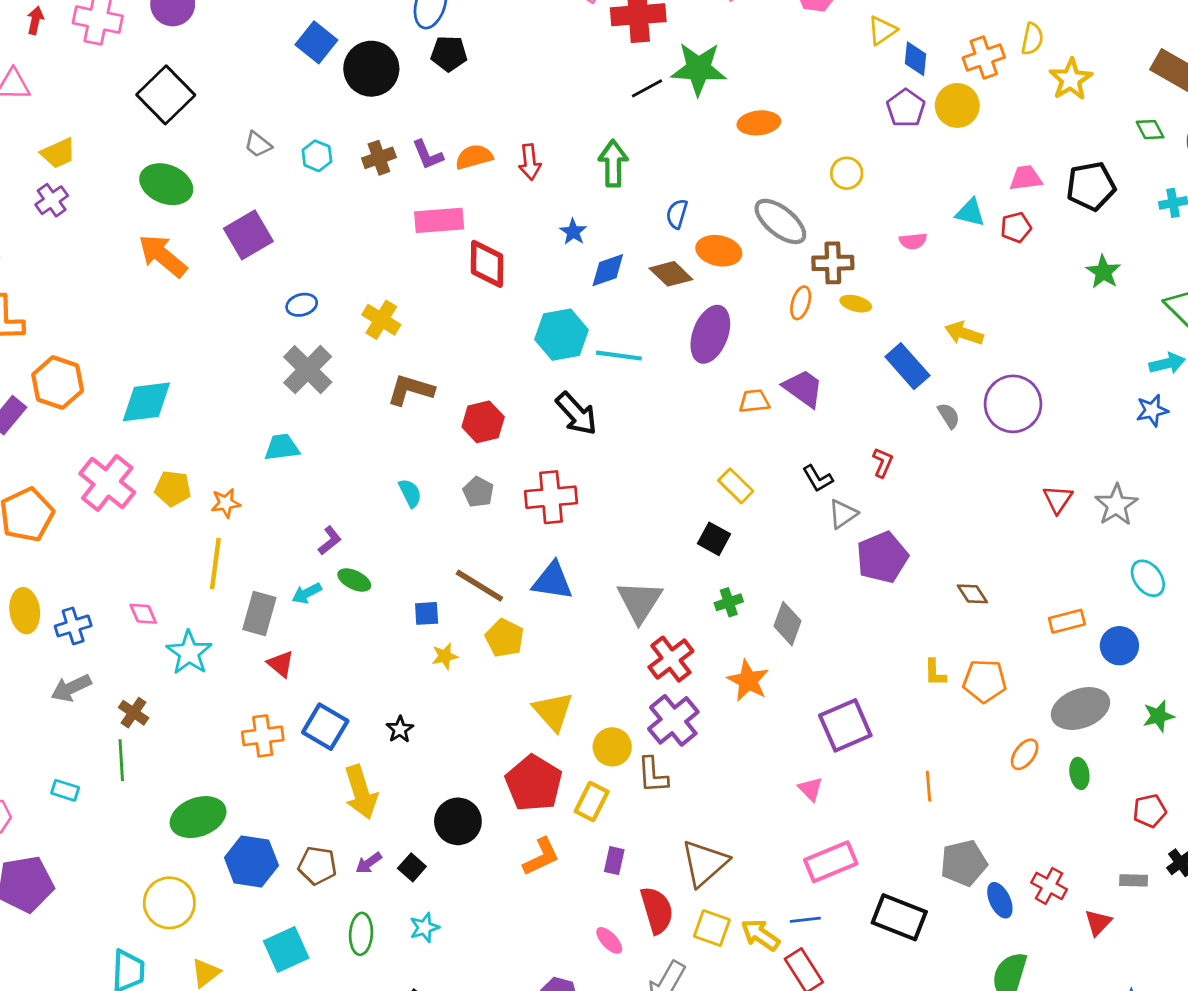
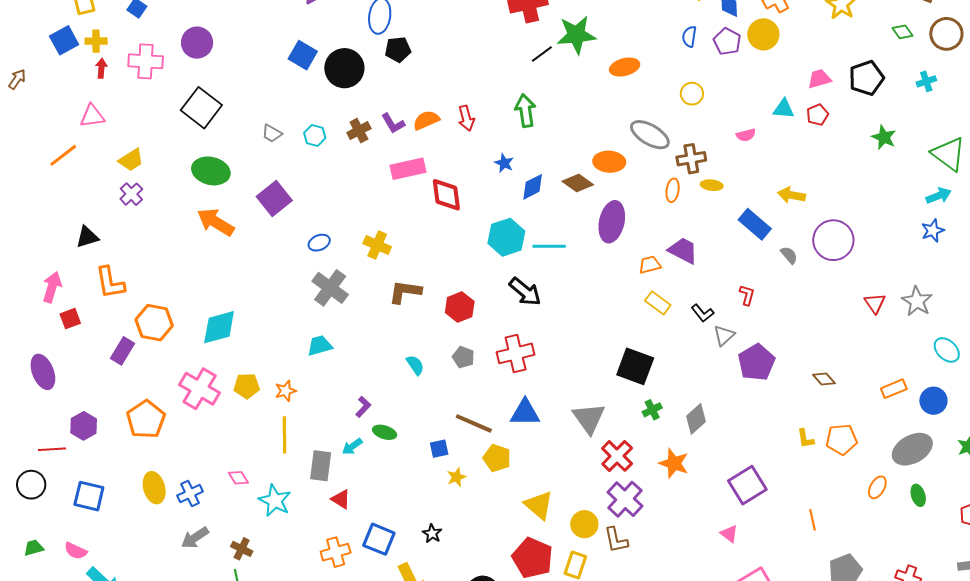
blue semicircle: (677, 214) -> (689, 37), moved
yellow rectangle: (736, 486) -> (658, 303), moved
black square: (714, 539) -> (635, 366), size x1.6
gray diamond: (787, 624) -> (696, 419), turned 36

